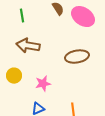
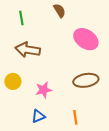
pink ellipse: (83, 17) -> (86, 39), moved
brown ellipse: (77, 57) -> (86, 80), moved

